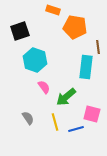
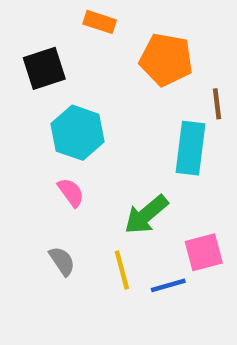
orange rectangle: (53, 10) -> (100, 22), moved
pink semicircle: (44, 87) -> (71, 192), moved
pink square: (92, 114) -> (204, 252), turned -30

